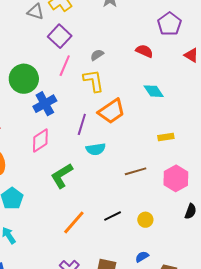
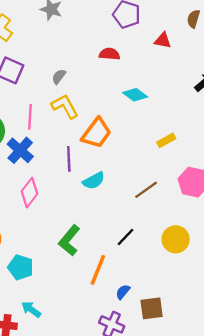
pink line: (65, 66) -> (30, 117), moved
green L-shape: (62, 176) -> (69, 240), moved
black line: (113, 216) -> (126, 237), moved
yellow circle: (145, 220) -> (176, 239), size x1.5
blue semicircle: (142, 257) -> (123, 292), moved

